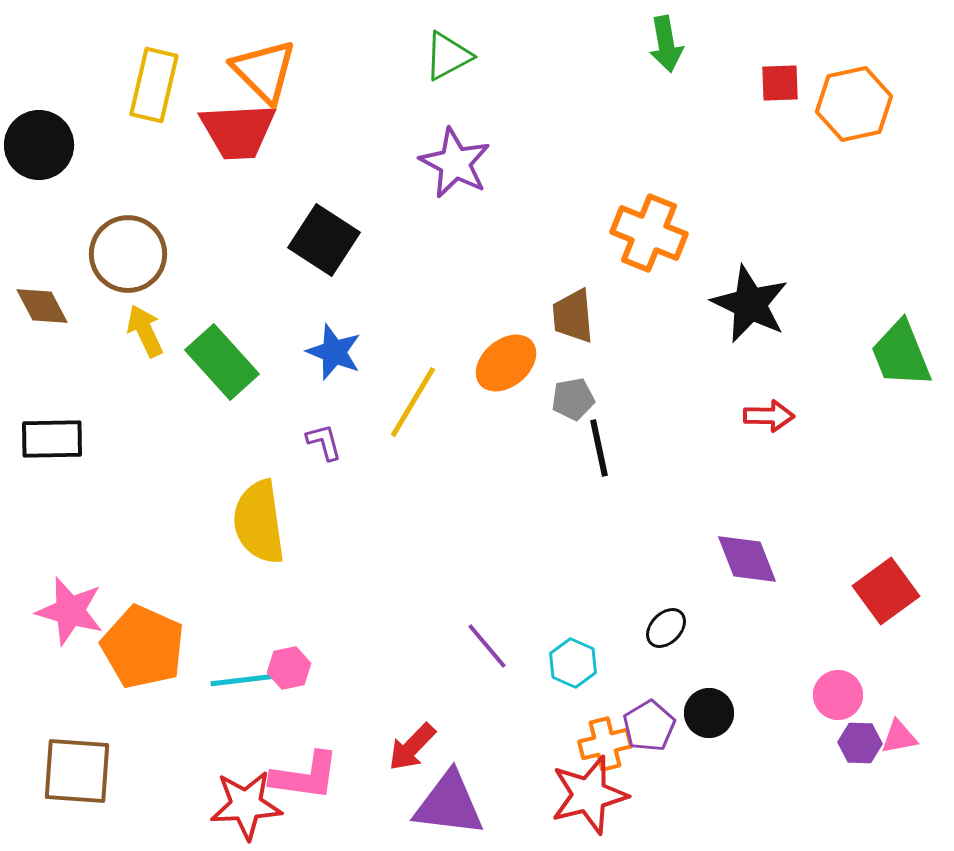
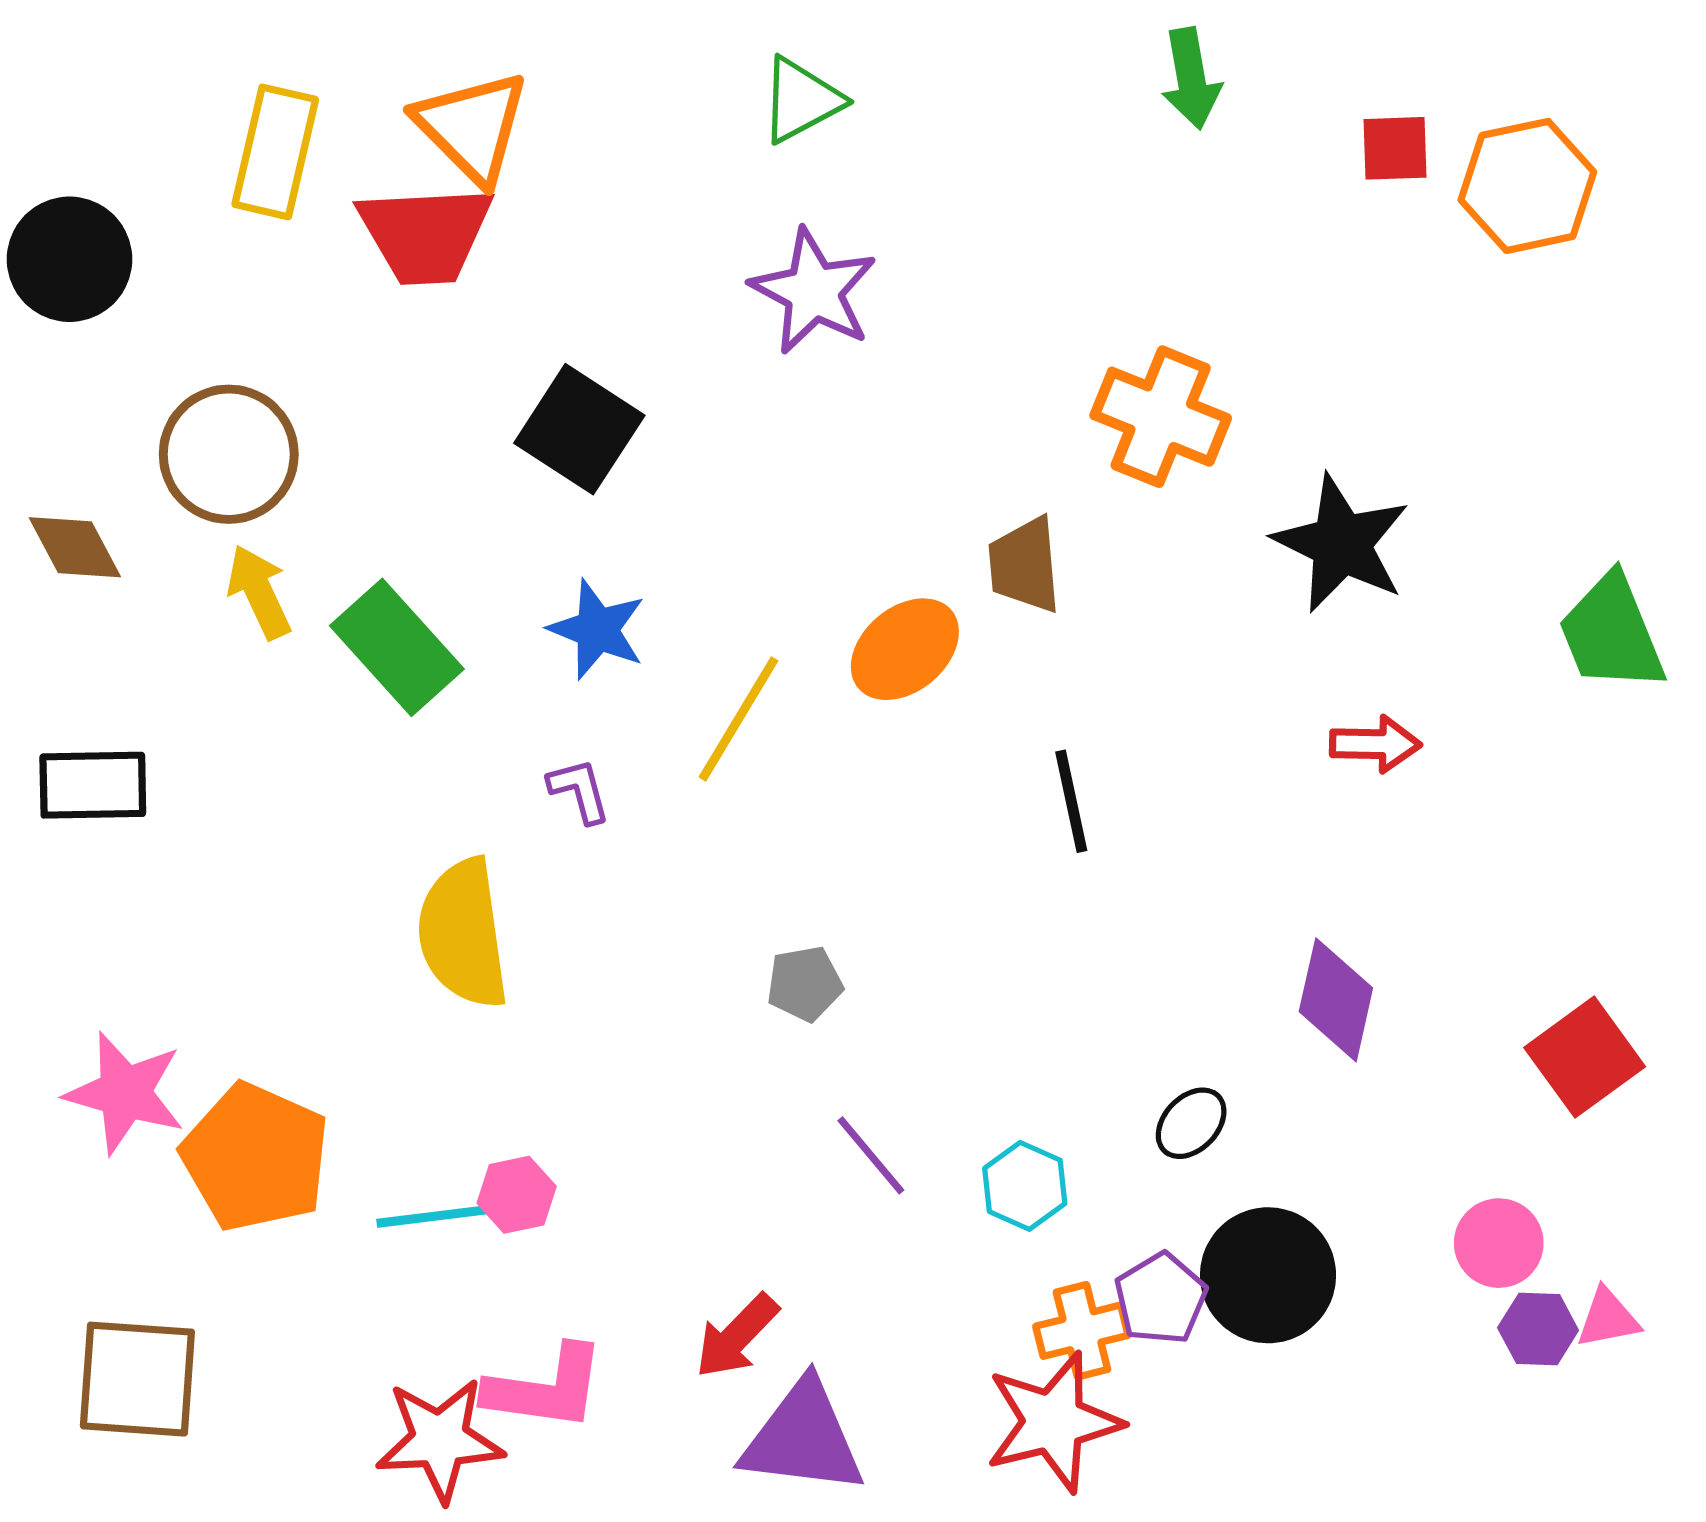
gray pentagon: (573, 399) -> (805, 984), moved
purple diamond: (747, 559) -> (1336, 1000), turned 34
black circle: (709, 713) -> (1268, 1275), size x1.5

